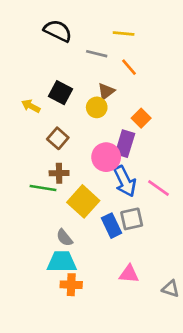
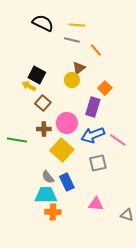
yellow line: (124, 34) -> (77, 25), moved
black square: (60, 93) -> (37, 75), moved
yellow arrow: (31, 106) -> (29, 86), moved
pink circle: (106, 157) -> (67, 123), moved
blue arrow: (125, 181) -> (93, 135), turned 95
green line: (43, 188) -> (17, 140), moved
blue rectangle: (111, 226) -> (67, 182), moved

